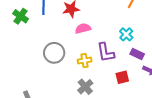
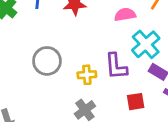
pink semicircle: (83, 28) -> (125, 15), moved
cyan cross: (126, 34) -> (146, 44), size x1.5

